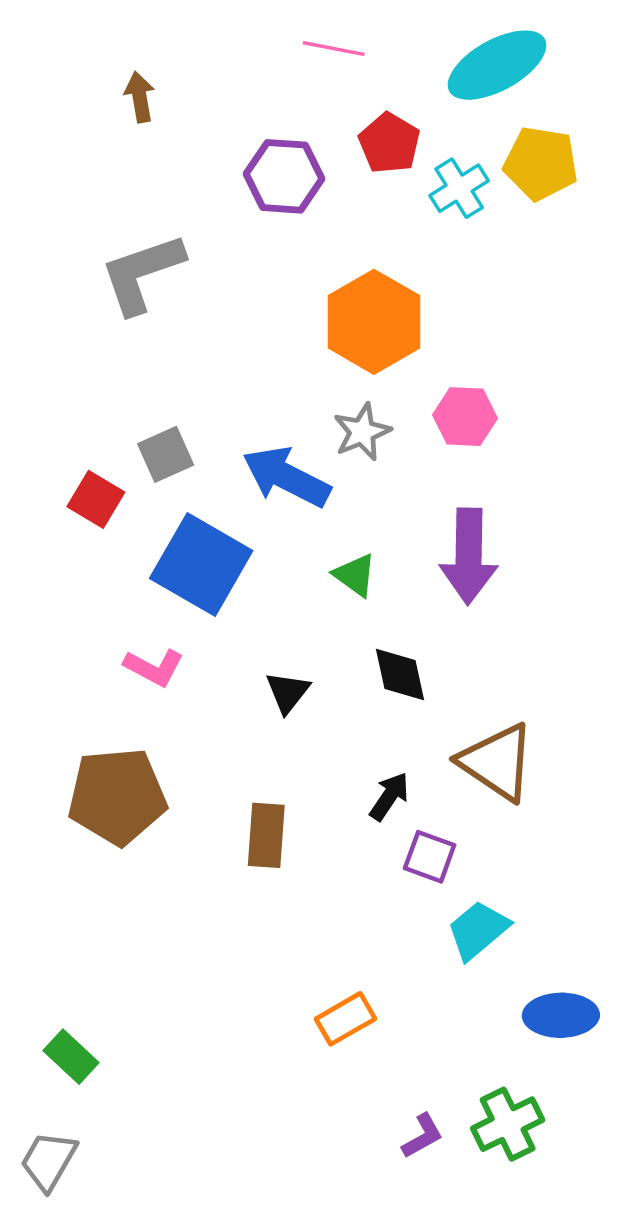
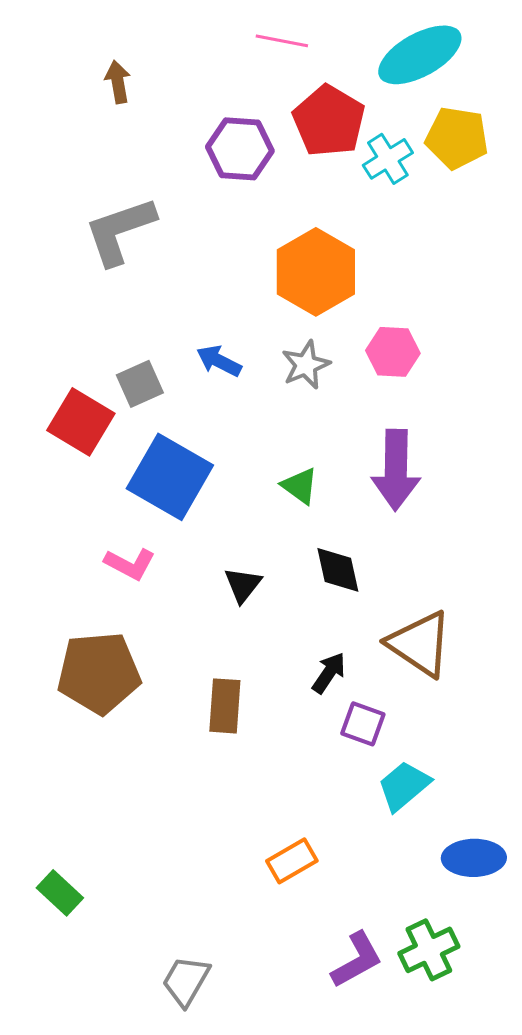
red pentagon: (389, 143) -> (329, 121), size x1.4
blue arrow: (286, 477) -> (219, 361), moved, size x0.6
red square: (96, 499) -> (81, 422), size x1.4
purple L-shape: (422, 1136) -> (357, 960), size x1.5
gray trapezoid: (49, 1161) -> (186, 981), moved

